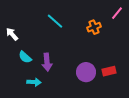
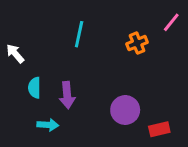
cyan line: (55, 21) -> (79, 34), turned 60
cyan semicircle: (25, 57) -> (34, 88), turned 48
red rectangle: (109, 71) -> (159, 129), moved

